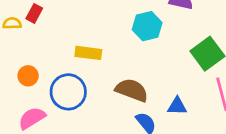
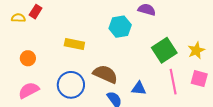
blue circle: (68, 92) -> (71, 85), moved

